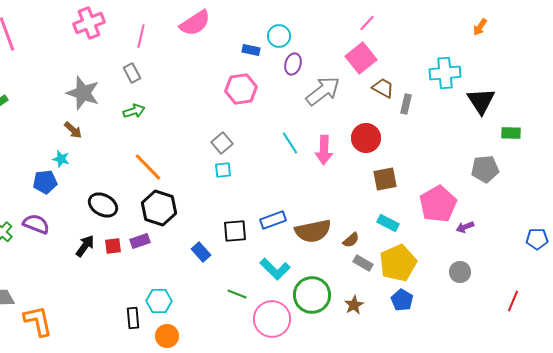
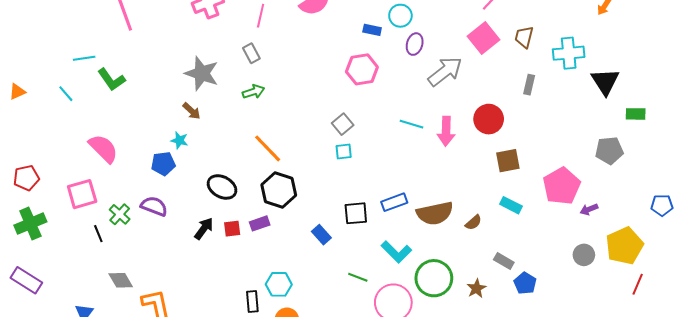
brown trapezoid: (383, 88) -> (524, 37), moved, turned -105
cyan line: (290, 143) -> (412, 124), turned -40
blue pentagon: (537, 239) -> (662, 205), moved
gray rectangle: (363, 263) -> (504, 261), moved
yellow pentagon: (398, 263) -> (624, 246), moved

